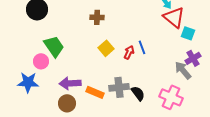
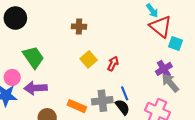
blue line: (142, 47) -> (125, 93), moved
purple cross: (193, 58) -> (164, 69), moved
pink circle: (41, 61) -> (12, 77), moved
purple arrow: (70, 83) -> (36, 88), moved

